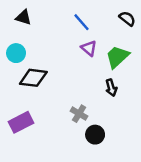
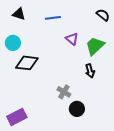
blue line: (82, 22) -> (53, 18), moved, turned -56
purple rectangle: (21, 122) -> (17, 117), moved

